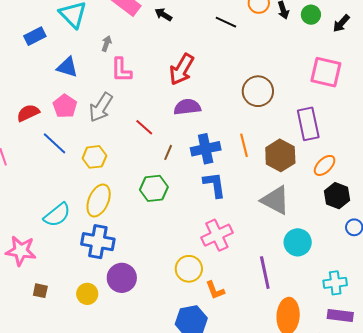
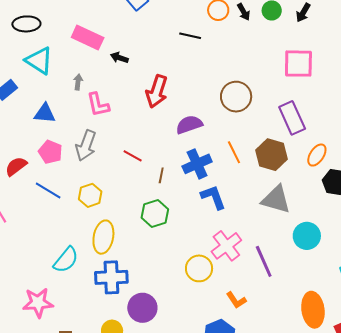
black arrow: (163, 15) -> (119, 58), moved
purple semicircle: (187, 107) -> (189, 125), moved
yellow circle: (189, 269) -> (199, 268), moved
purple line: (265, 273) -> (264, 261), moved

